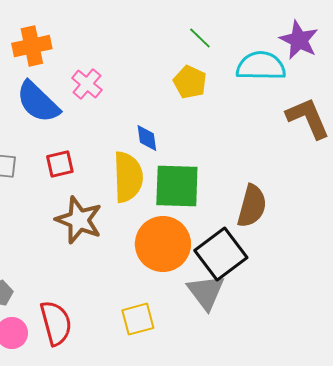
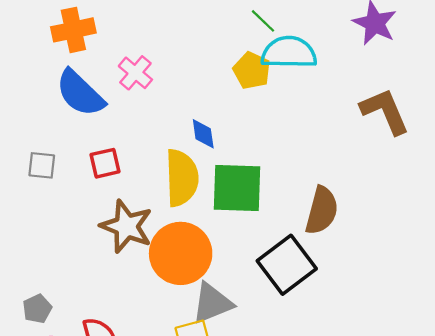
cyan semicircle: (261, 66) -> (289, 53), moved
orange circle: (163, 244) -> (181, 253), moved
gray triangle: (206, 292) -> (212, 303), moved, turned 45

